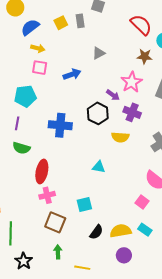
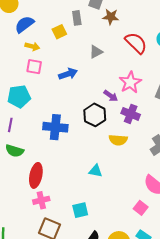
yellow square: (61, 23) -> (59, 32), moved
red semicircle: (141, 25) -> (136, 43), moved
brown star: (145, 56) -> (111, 17), moved

